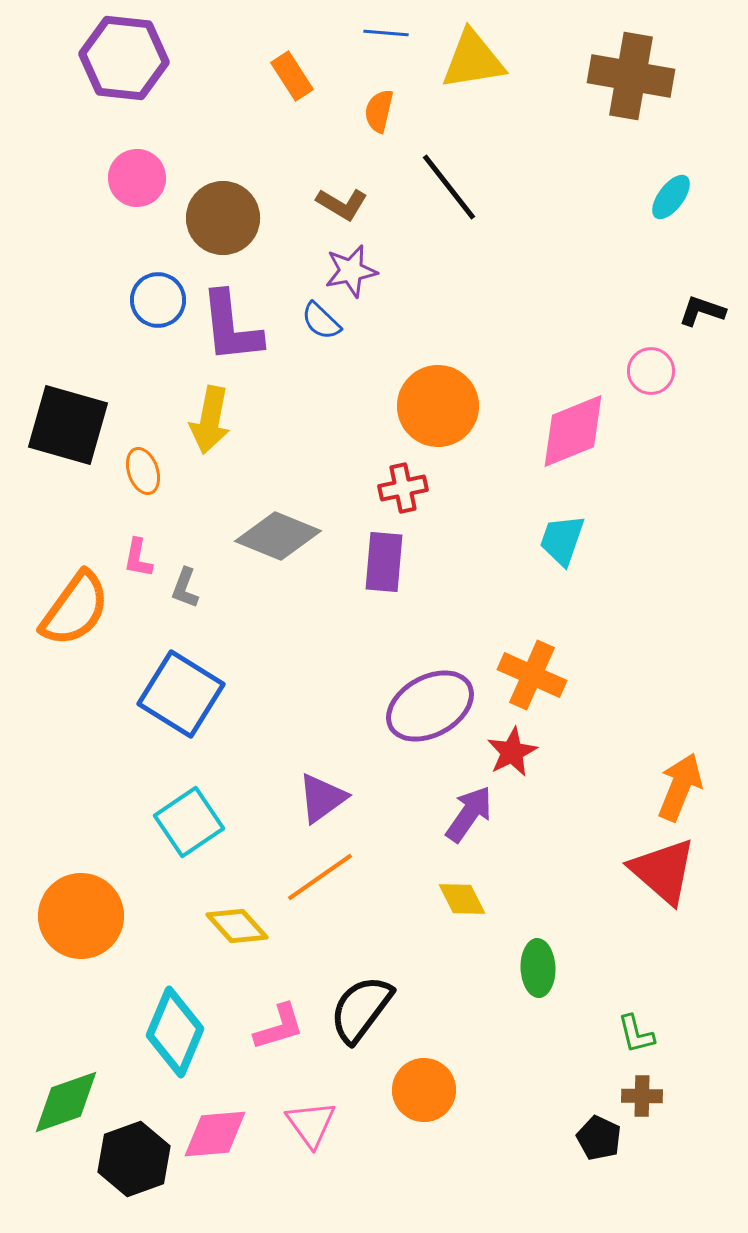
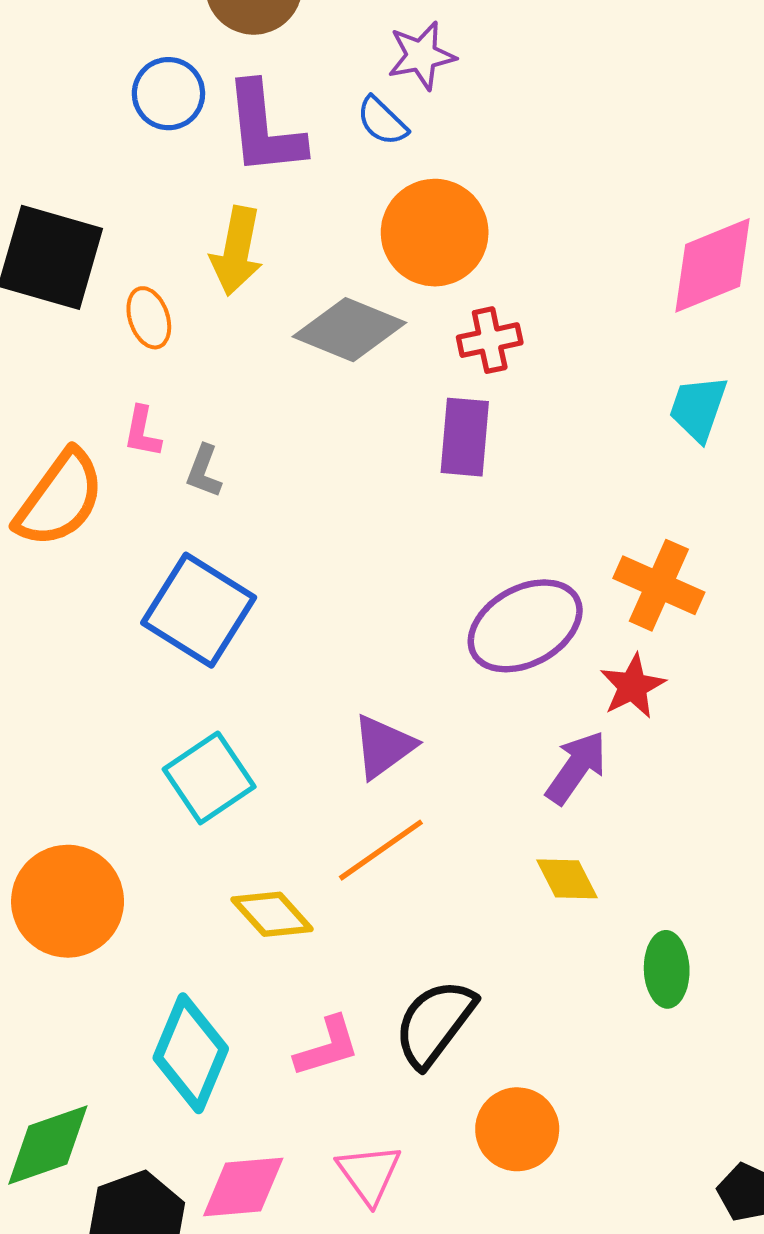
orange circle: (438, 406) -> (435, 233), moved
gray diamond: (278, 536) -> (349, 330), moved

